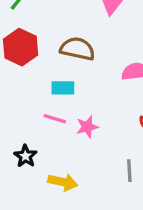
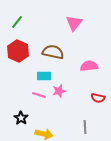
pink star: (87, 127) -> (59, 91), moved

